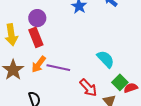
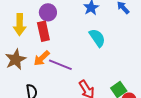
cyan semicircle: (106, 59) -> (97, 38), moved

